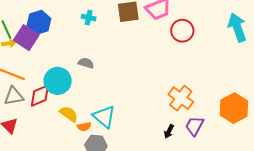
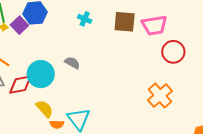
purple square: (26, 38) -> (19, 25), size x0.7
orange cross: (181, 98) -> (160, 96), moved

